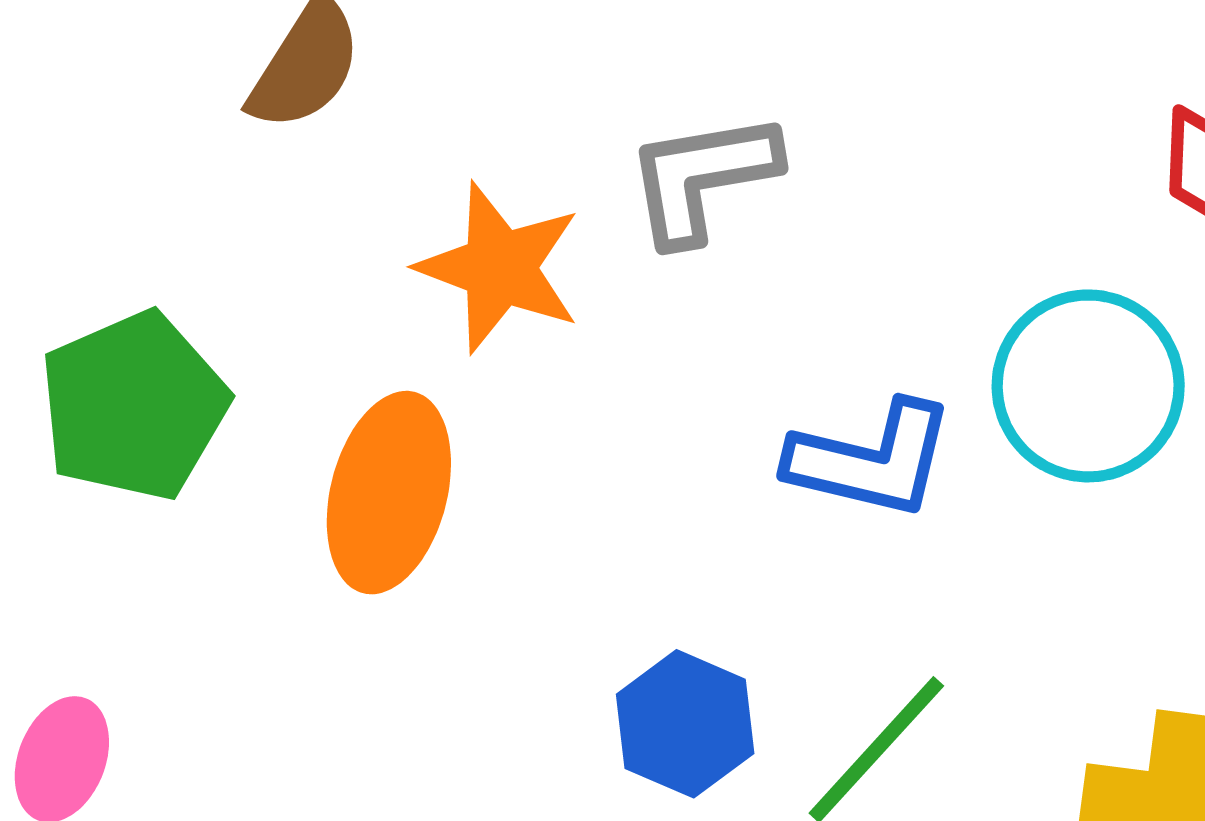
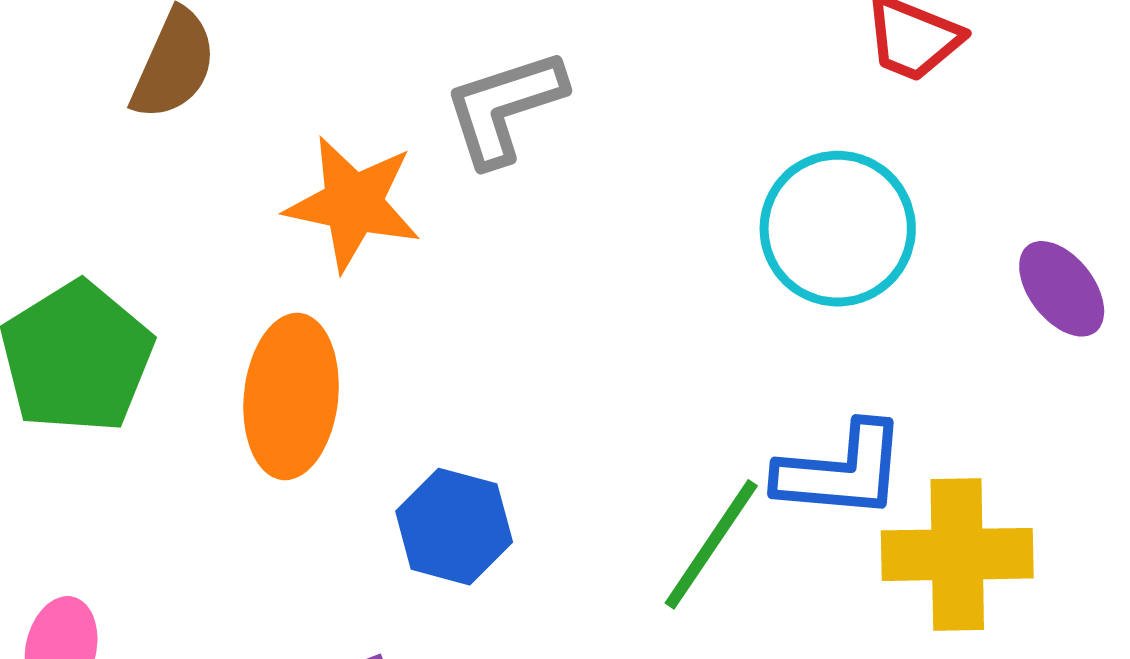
blue L-shape: (871, 460) -> (841, 471), moved
blue hexagon: (685, 724) -> (454, 527), moved

